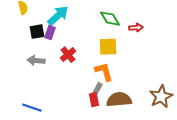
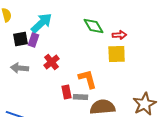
yellow square: (108, 47) -> (117, 54), moved
gray rectangle: (97, 90) -> (81, 97), turned 64
red rectangle: (94, 100) -> (67, 92), moved

